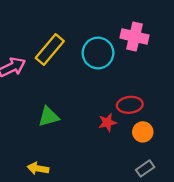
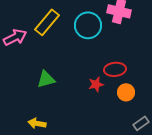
gray rectangle: (145, 168) -> (141, 123), moved

